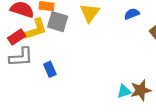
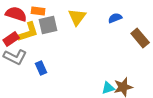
gray square: (58, 22) -> (48, 25), turned -30
gray L-shape: (21, 57) -> (15, 57), turned 30

